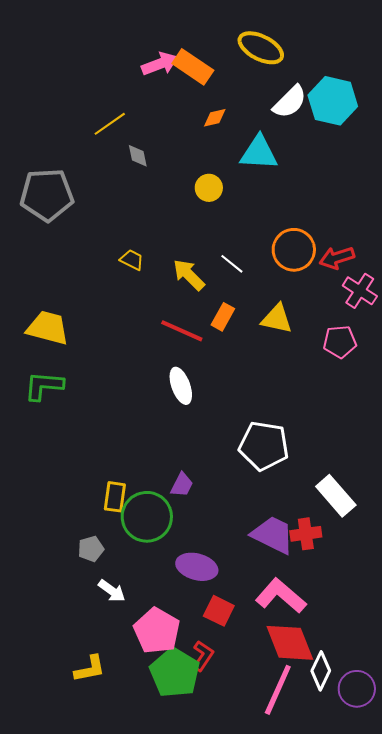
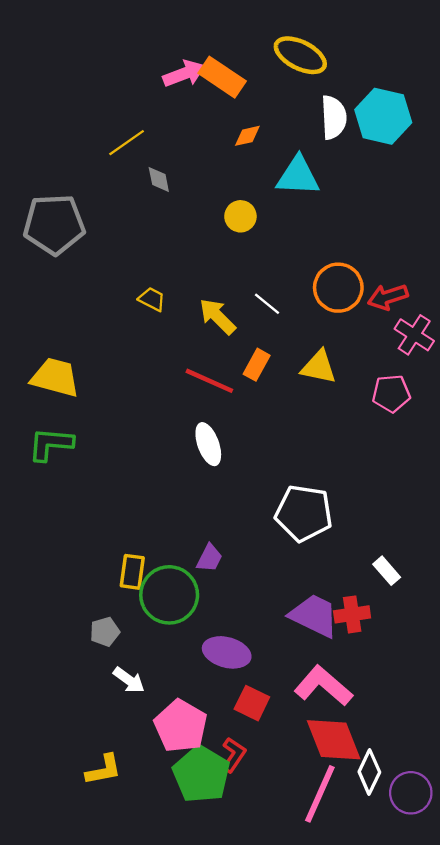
white semicircle: (290, 102) -> (334, 117), turned -48
white rectangle: (336, 496) -> (387, 571), size x0.6

